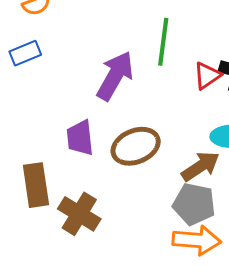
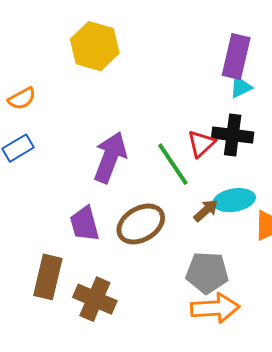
green line: (163, 42) -> (173, 164), moved, turned -33
brown arrow: (200, 166) -> (206, 211), moved, size x0.7
brown rectangle: (36, 185) -> (48, 277), turned 30

